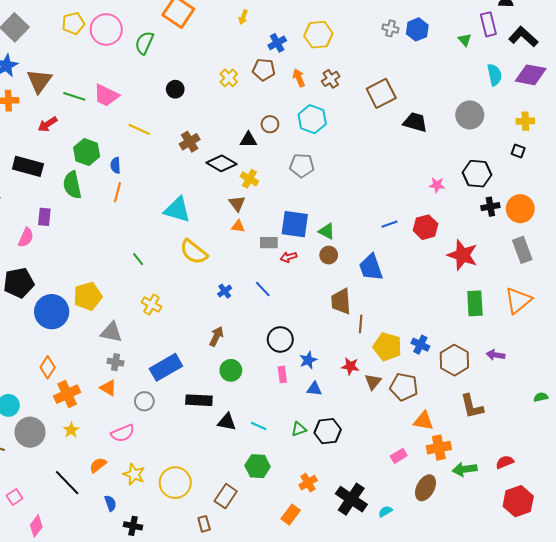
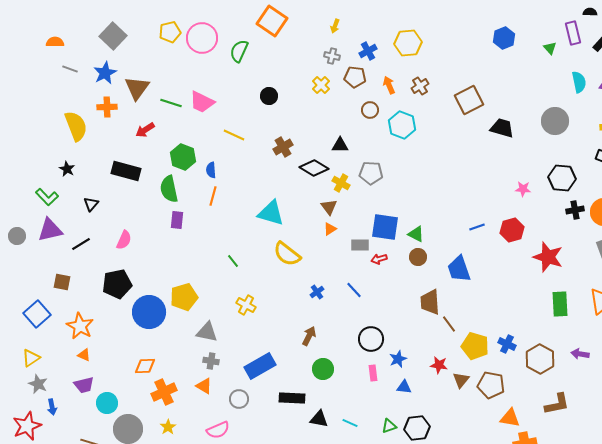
gray cross: (390, 28) -> (332, 56), moved
brown circle: (270, 124) -> (370, 110), moved
gray pentagon: (302, 165) -> (371, 173), moved
purple rectangle: (44, 217) -> (177, 220), moved
orange triangle: (238, 226) -> (330, 229), turned -40
brown line: (361, 324) -> (449, 324), turned -42
orange diamond: (48, 367) -> (145, 366), turned 55
brown L-shape: (472, 406) -> (557, 404), turned -88

